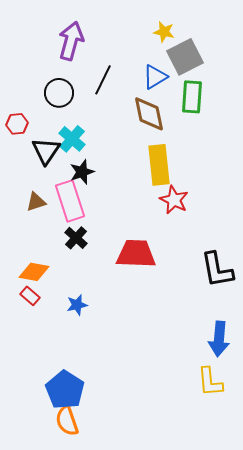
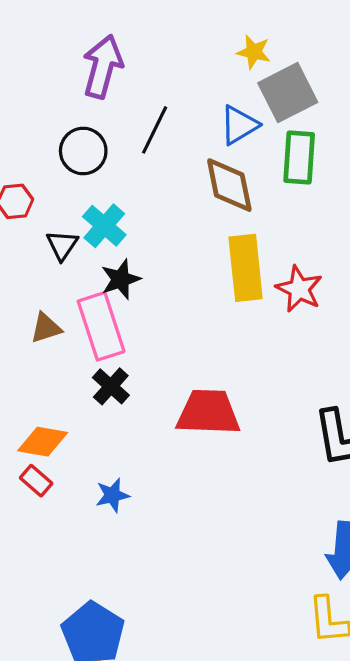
black triangle: (46, 151) -> (62, 245), size x0.7
red star: (174, 200) -> (299, 289), moved

